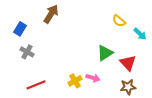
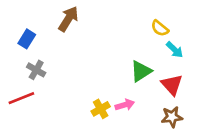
cyan arrow: (140, 34) -> (175, 50), moved
pink arrow: (93, 78) -> (125, 105), turned -32
red line: (36, 85) -> (21, 98), moved

